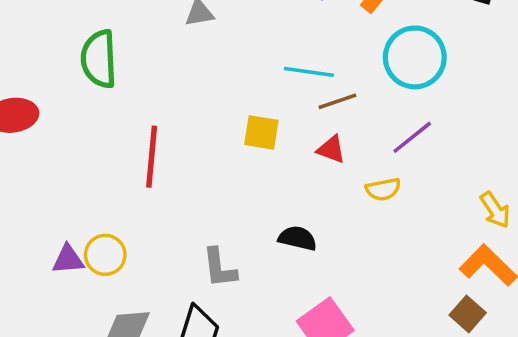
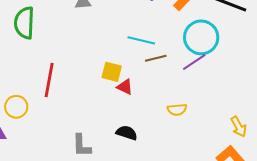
purple line: (412, 137) -> (194, 62), moved
red triangle: (331, 149) -> (125, 87), moved
yellow circle: (105, 255) -> (16, 107), moved

